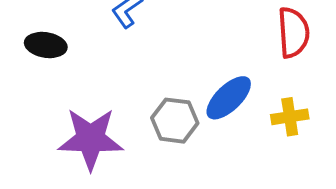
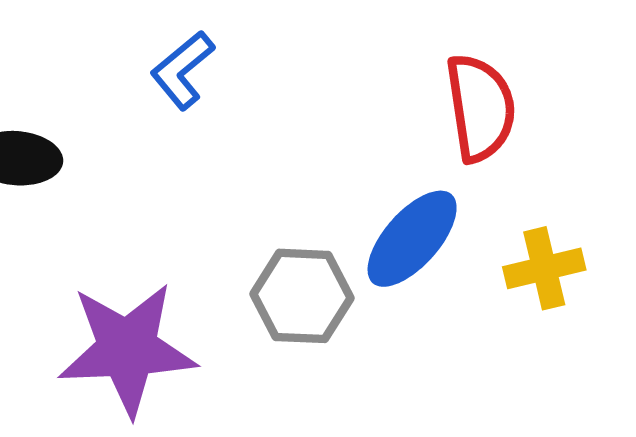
red semicircle: (293, 32) -> (480, 108), moved

